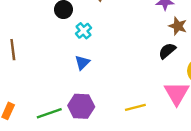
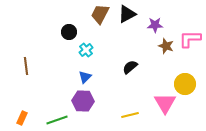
black semicircle: (167, 51) -> (130, 67), moved
purple hexagon: (81, 106) -> (83, 101), moved

